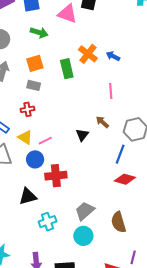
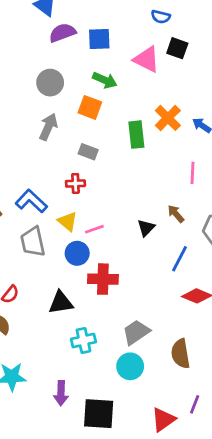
orange square: (35, 63) -> (90, 107), moved, turned 30
blue line: (120, 154) -> (179, 259), moved

